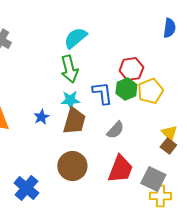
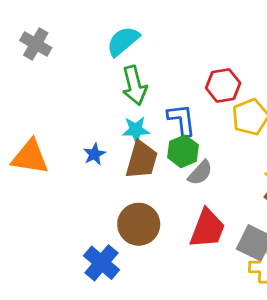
cyan semicircle: (75, 38) -> (123, 41), moved
green hexagon: (126, 89) -> (183, 151), moved
blue cross: (26, 188) -> (102, 263), moved

